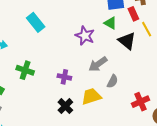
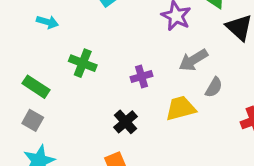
purple cross: (64, 77) -> (142, 77), turned -32
black cross: (65, 106) -> (126, 122), moved

